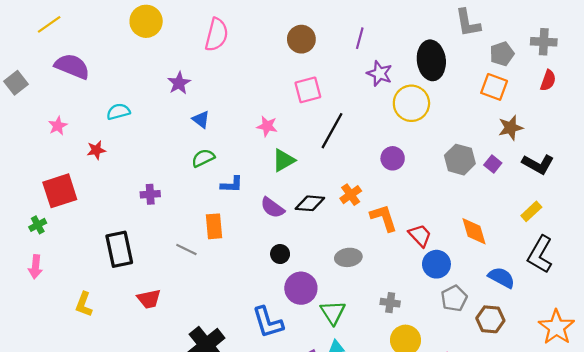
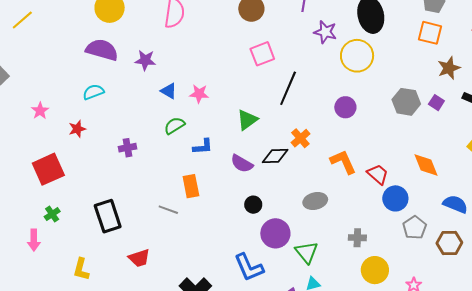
purple semicircle: (72, 66) -> (102, 50), moved
purple star: (179, 83) -> (145, 60), turned -30
pink star: (267, 126) -> (199, 94), moved
purple cross: (150, 194) -> (127, 148), moved
orange cross: (351, 195) -> (300, 138), moved
green cross: (38, 225) -> (52, 214), moved

